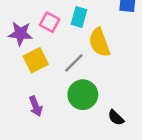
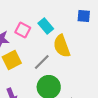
cyan rectangle: (79, 17) -> (46, 26), turned -56

